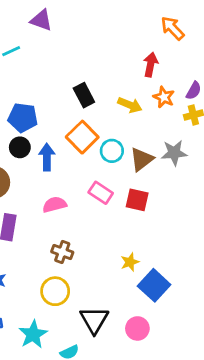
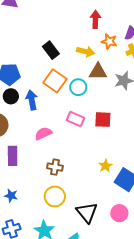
brown triangle: (142, 159) -> (98, 72), moved, turned 48

